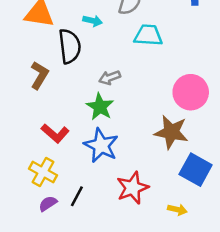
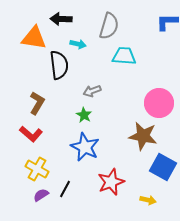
brown L-shape: (39, 75) -> (37, 103), moved
green star: (100, 107) -> (84, 115), size x0.7
red L-shape: (55, 133) -> (31, 134), moved

